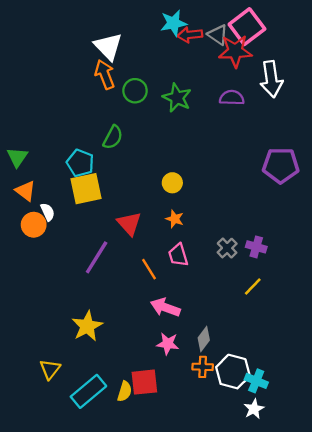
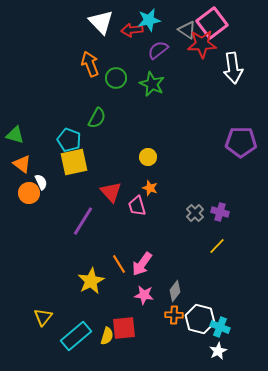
red arrow: (190, 35) -> (132, 30), moved
white triangle: (108, 46) -> (101, 22), moved
purple semicircle: (232, 98) -> (158, 50), moved, turned -40
green triangle: (17, 157) -> (15, 135), turned -48
pink trapezoid: (178, 255) -> (137, 206), moved
orange line: (149, 269) -> (119, 264), moved
pink arrow: (165, 307) -> (142, 264), turned -75
yellow star: (87, 326) -> (91, 281), moved

